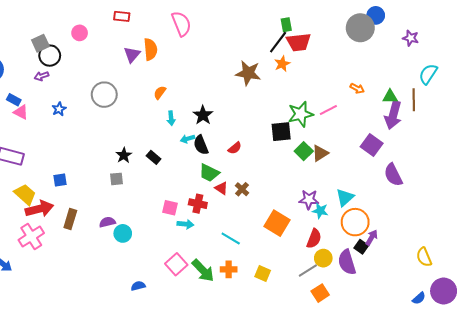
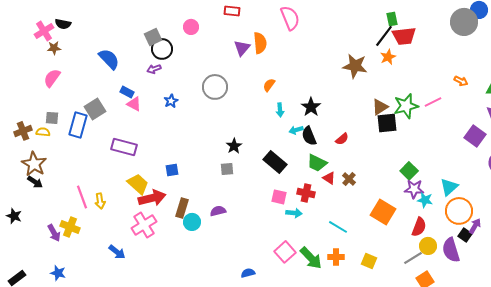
green square: (304, 151) -> (409, 171), moved
brown triangle: (320, 153) -> (380, 107), moved
black rectangle: (154, 157) -> (275, 162), moved, size x1.6
cyan circle: (123, 233) -> (192, 222), moved

